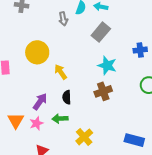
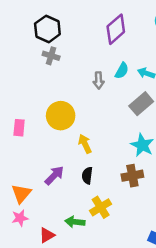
green arrow: (60, 119) -> (75, 222), moved
pink star: (36, 123) -> (20, 218), moved
yellow cross: (84, 137) -> (101, 207), moved

